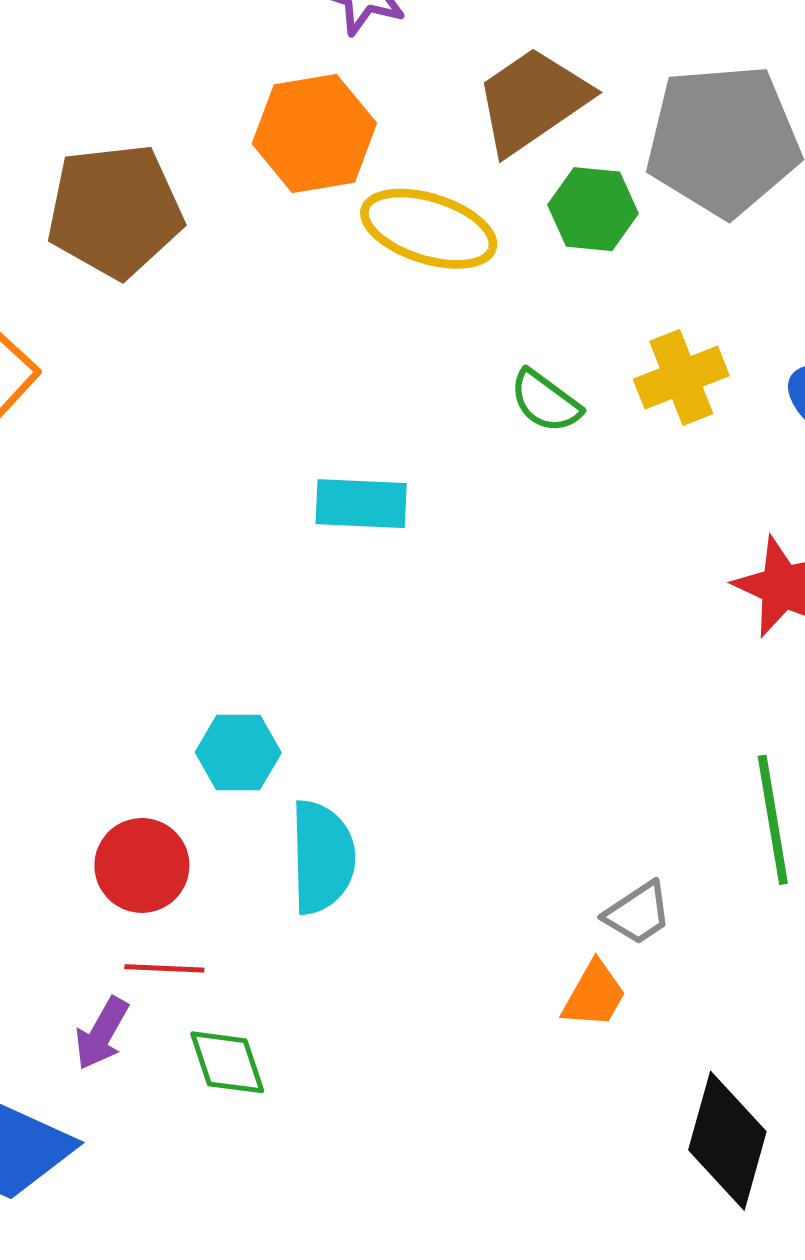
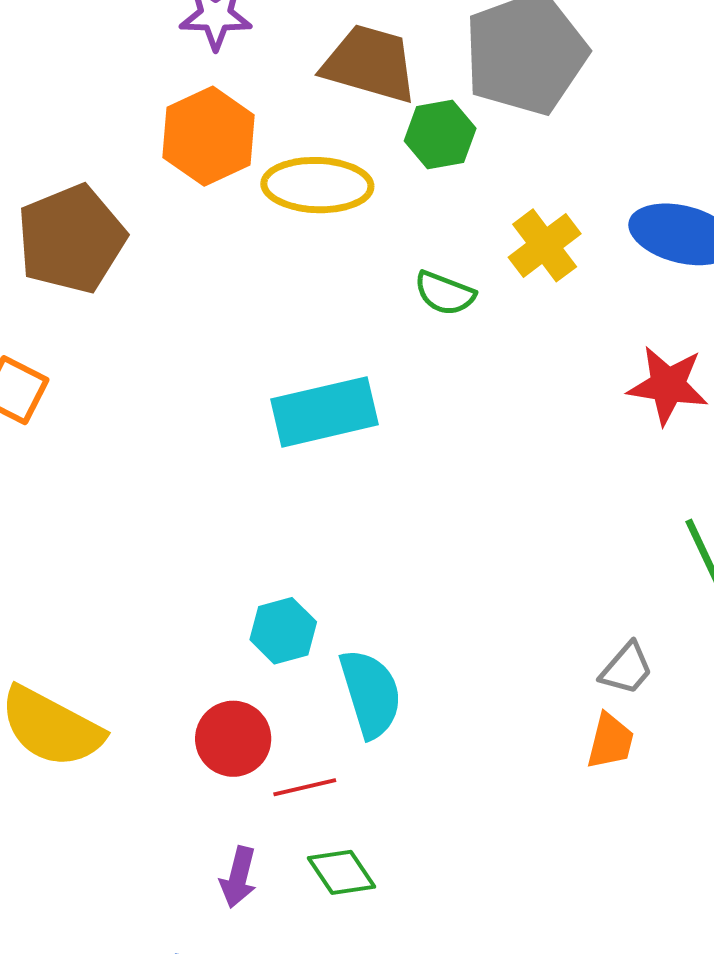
brown trapezoid: (532, 100) -> (370, 64), turned 66
cyan rectangle: (361, 504) -> (324, 412), size x1.4
red line: (164, 968) -> (305, 787), moved

